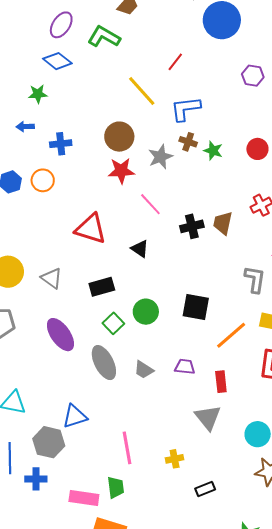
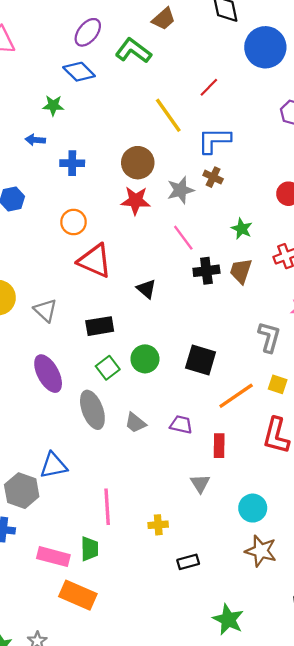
green star: (213, 151) -> (242, 229), moved
orange circle: (43, 180) -> (73, 222), moved
pink line: (150, 204) -> (183, 238), moved
gray triangle: (208, 417) -> (200, 483), size x0.7

